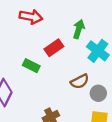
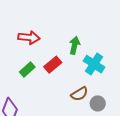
green rectangle: (31, 66) -> (27, 69), moved, turned -63

